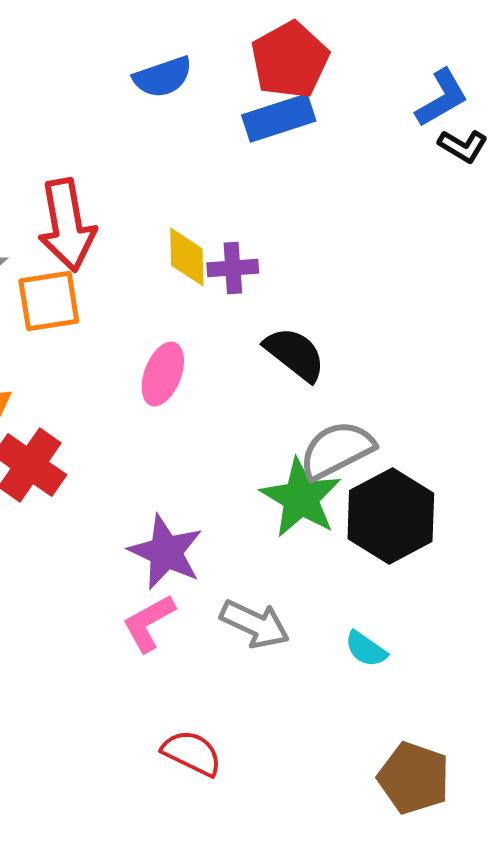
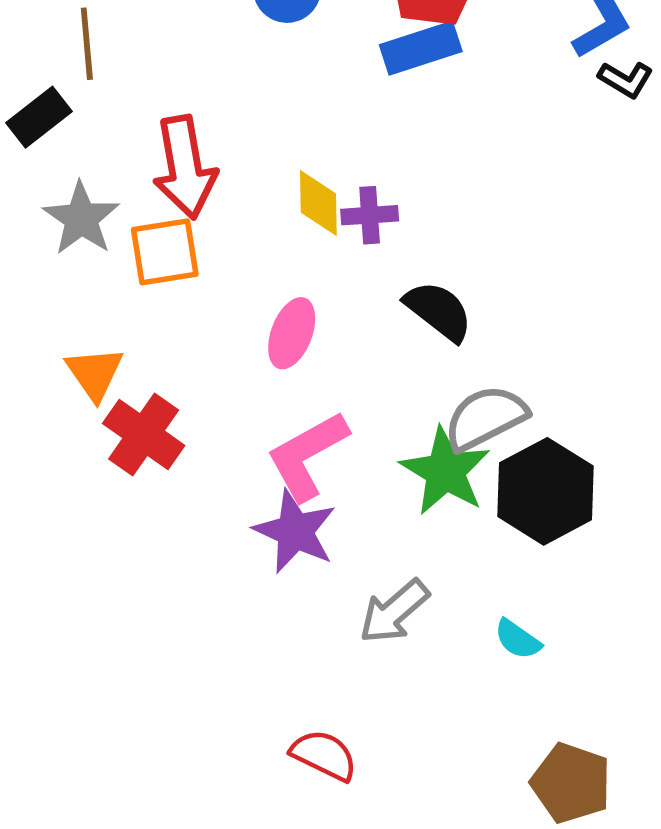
pink L-shape: (149, 623) -> (307, 456), moved, size x1.4
gray arrow: (255, 624) -> (394, 612), turned 114

